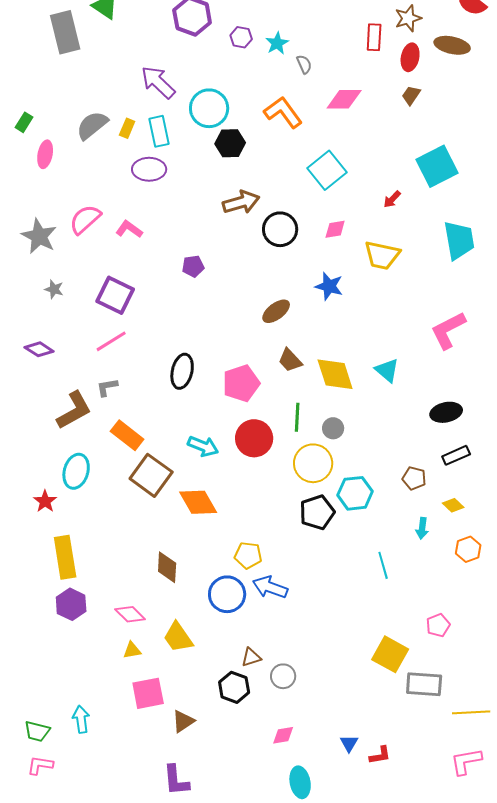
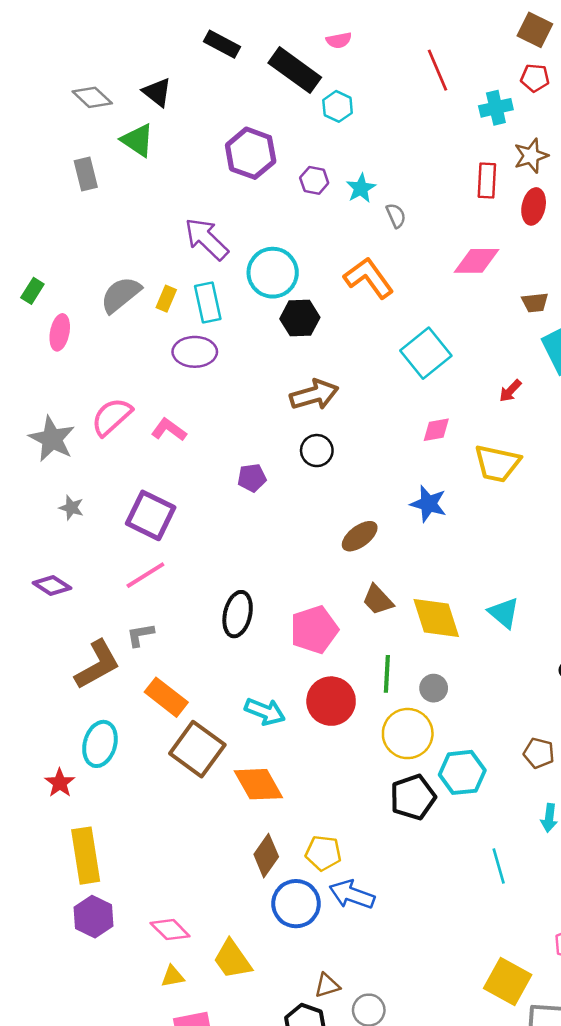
gray rectangle: (65, 32) -> (86, 174), size x0.6
brown trapezoid: (411, 95) -> (535, 303), moved, turned -130
pink diamond: (344, 99) -> (476, 261), moved
black circle: (280, 229) -> (317, 451), moved, size x0.7
brown diamond: (167, 567) -> (266, 856), moved, turned 32

